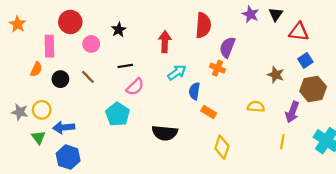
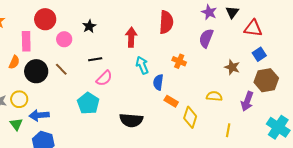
purple semicircle: (227, 47) -> (206, 38), moved
cyan arrow: (177, 72) -> (142, 65), turned -78
black circle: (60, 79) -> (36, 71), size x1.5
yellow line: (282, 142) -> (228, 130), moved
yellow diamond: (222, 147) -> (190, 117), moved

